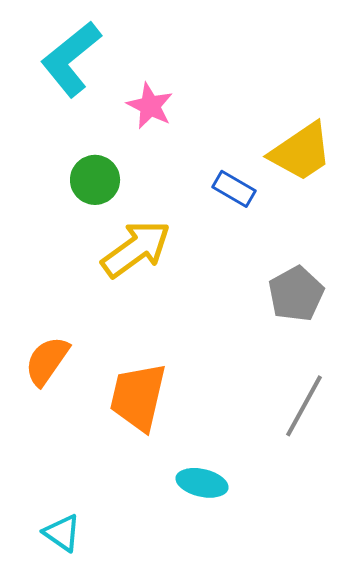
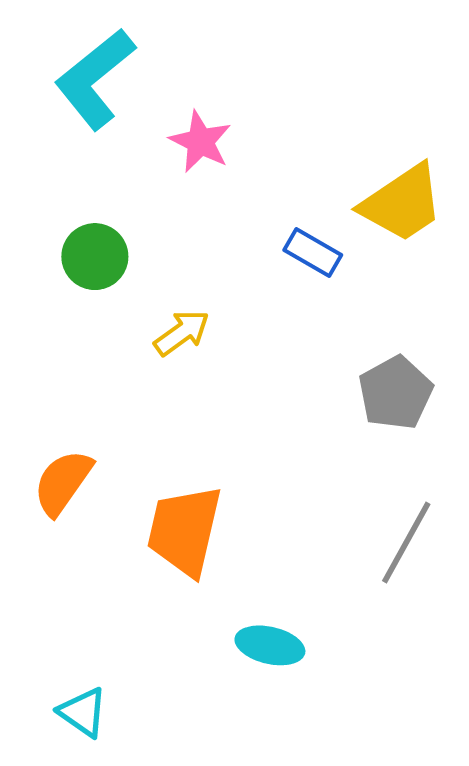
green circle: (95, 180) -> (95, 257), moved
yellow arrow: (136, 249) -> (182, 333), size x0.6

